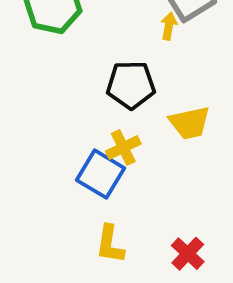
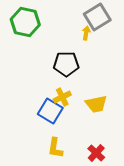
yellow trapezoid: (190, 123) -> (96, 104), moved

